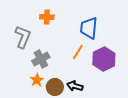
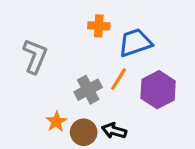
orange cross: (47, 17) -> (99, 26), moved
blue trapezoid: (89, 28) -> (135, 43), turned 65
gray cross: (41, 59) -> (88, 90), moved

